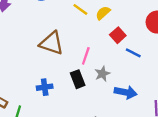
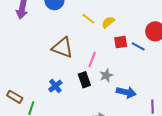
red square: (118, 35) -> (121, 42), turned 32
blue line: (133, 53) -> (138, 46), moved
blue cross: (45, 87) -> (55, 86), turned -32

